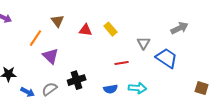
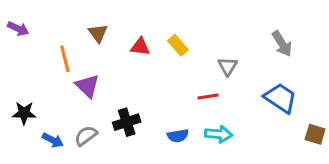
gray arrow: (180, 28) -> (282, 44), turned 84
orange line: (36, 38) -> (65, 59), turned -48
blue trapezoid: (167, 58) -> (280, 98), moved
red line: (122, 63) -> (208, 96), moved

